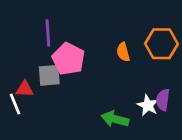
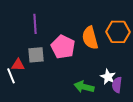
orange semicircle: (123, 52) -> (90, 38), size x1.6
pink pentagon: (68, 59) -> (63, 47), moved
purple semicircle: (163, 100) -> (117, 85), moved

